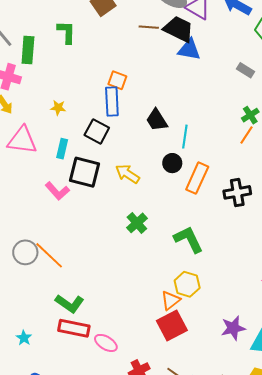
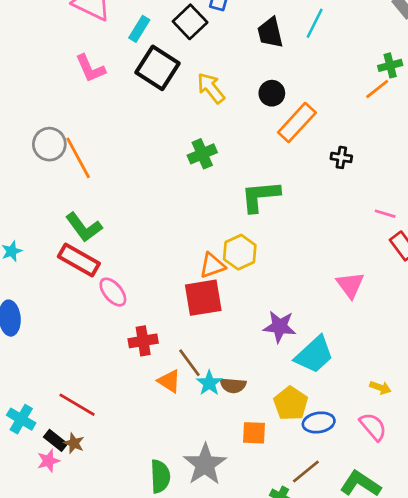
cyan line: (185, 137) -> (315, 23), moved
pink L-shape: (57, 191) -> (90, 68), moved
black cross: (237, 192) -> (341, 157), size x0.6
green L-shape: (188, 239) -> (260, 196), turned -88

